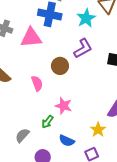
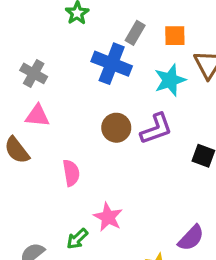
pink triangle: (31, 38) -> (37, 116), moved, size x0.7
brown circle: (60, 66) -> (116, 128), moved

